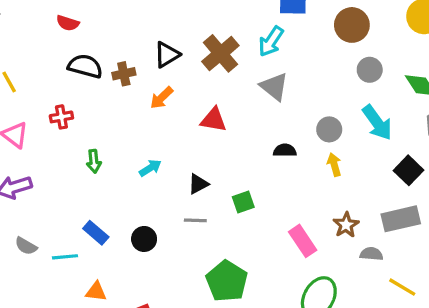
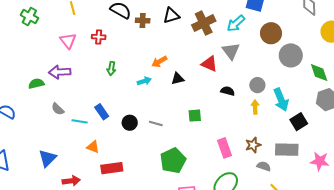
brown circle: (352, 25) -> (271, 33), moved
gray circle: (370, 70) -> (291, 55), size x1.5
orange arrow: (162, 98) -> (159, 62), moved
red triangle: (214, 120) -> (209, 64), moved
cyan arrow: (377, 123) -> (281, 100), moved
black triangle: (198, 184) -> (178, 79), moved
gray line: (195, 220) -> (156, 124), moved

